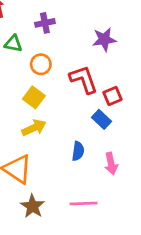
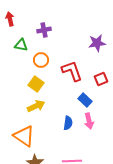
purple star: (104, 39) -> (97, 43), moved
red square: (112, 96) -> (101, 79), moved
pink arrow: (111, 164) -> (89, 121), moved

